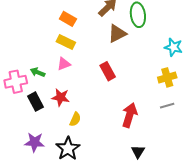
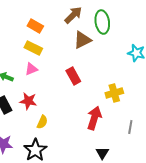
yellow cross: (167, 77) -> (114, 93), moved
gray line: (167, 106) -> (130, 127), moved, turned -64

